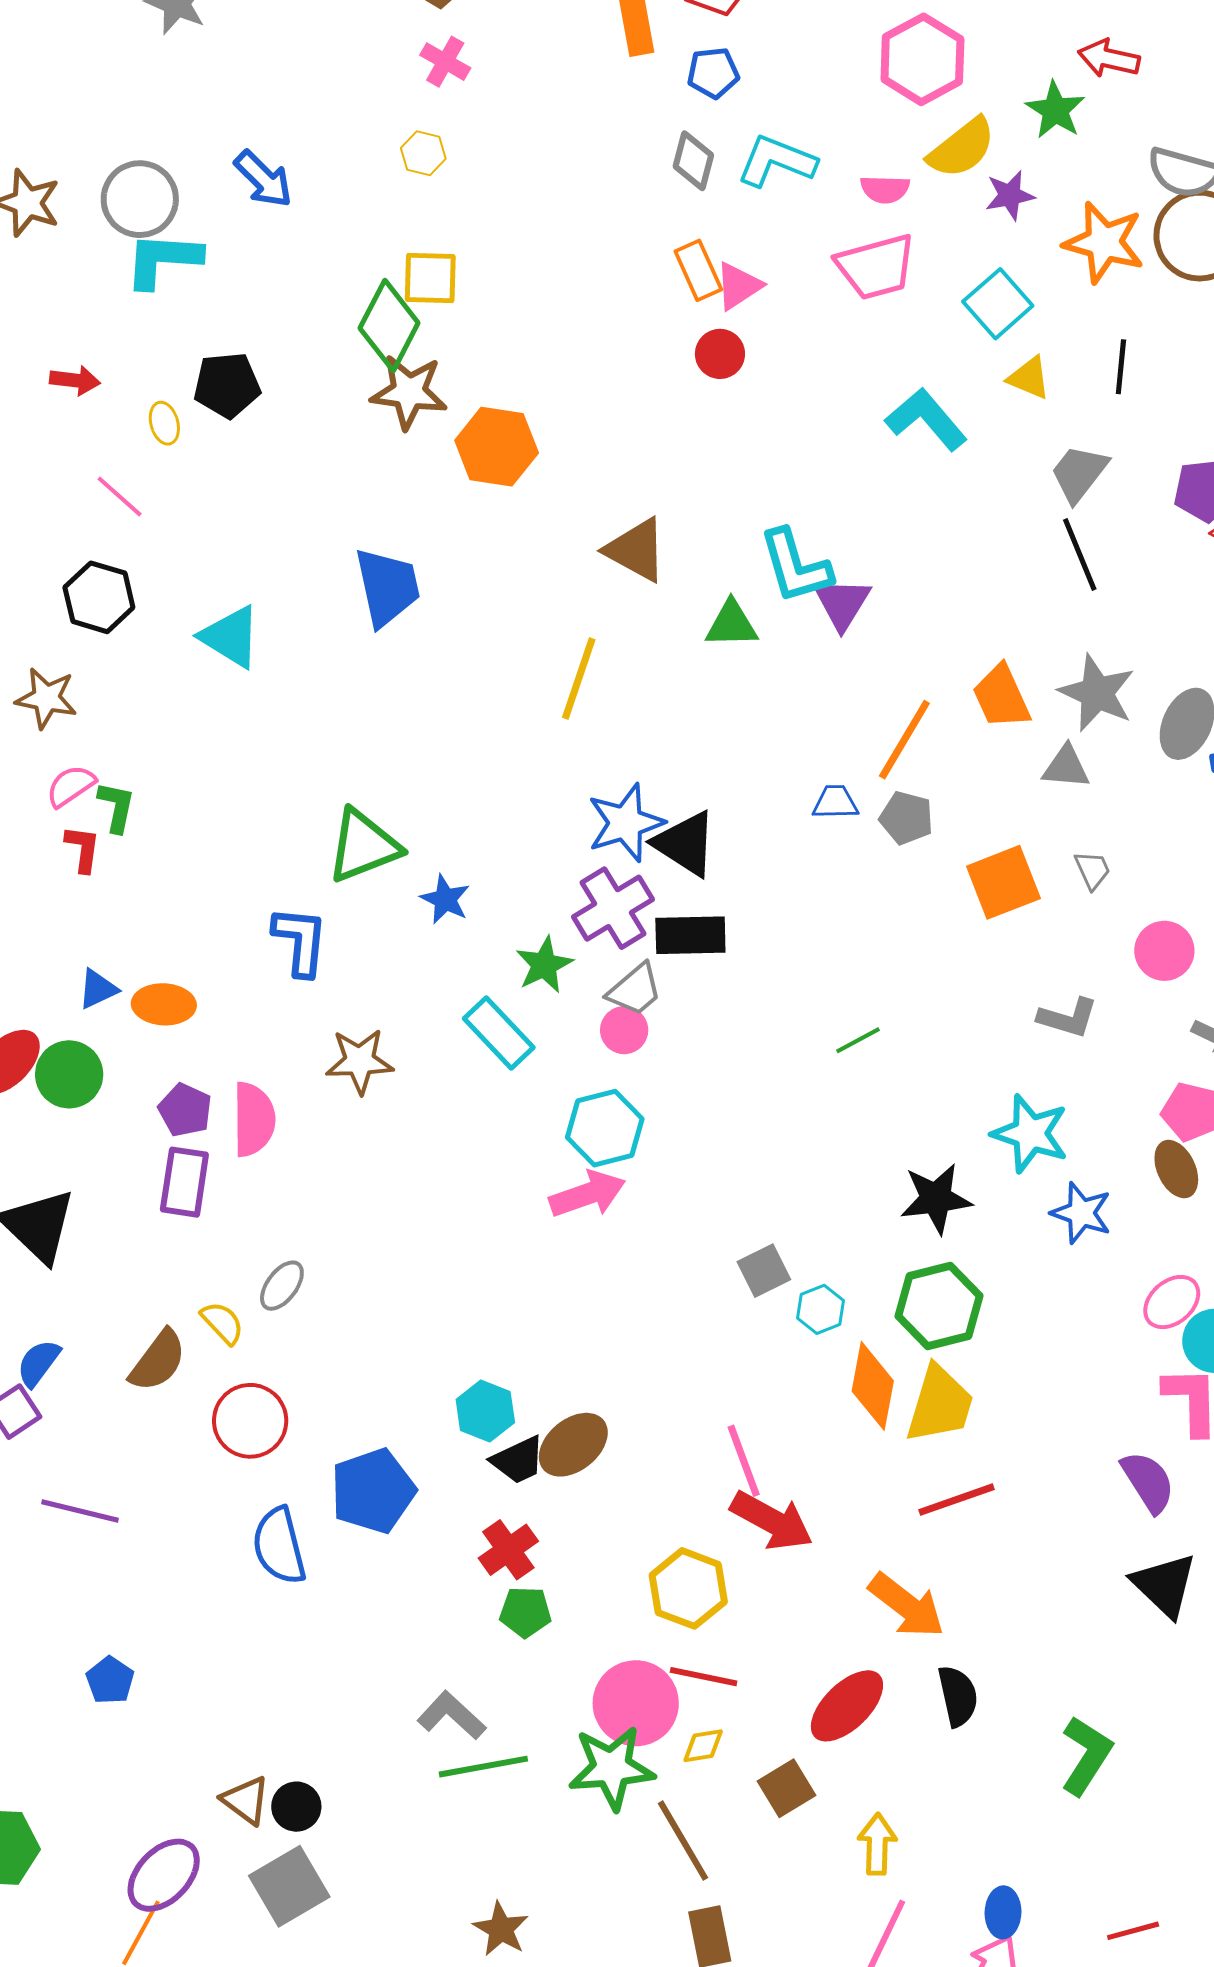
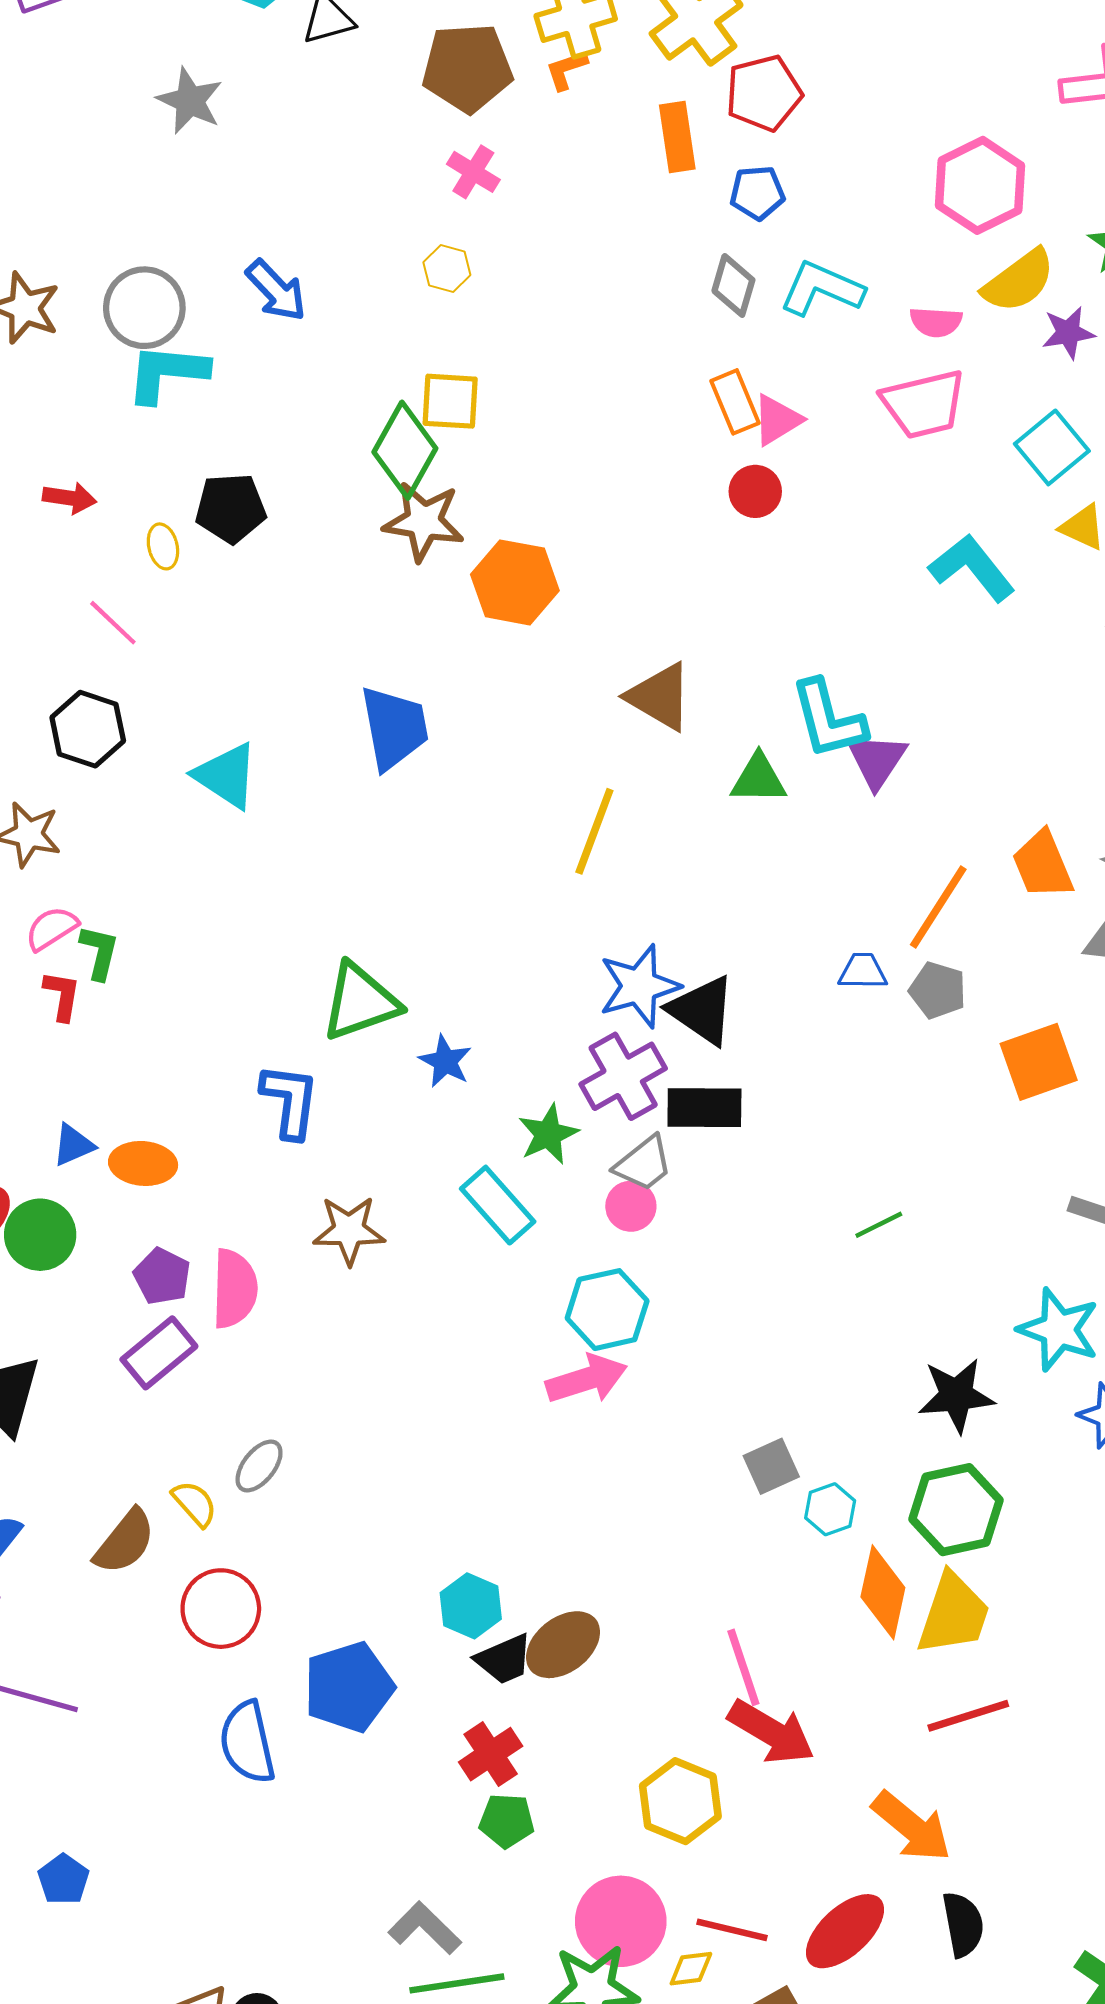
purple rectangle: (184, 1182) -> (159, 1353), turned 40
red line: (704, 1677) -> (732, 1930), moved

